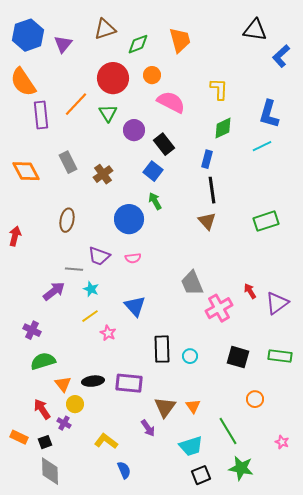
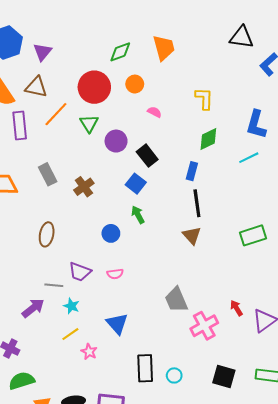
brown triangle: (105, 29) -> (36, 87), moved, turned 30
pink semicircle: (171, 102) -> (154, 112), size x0.5
blue circle: (129, 219) -> (111, 233), size x0.6

